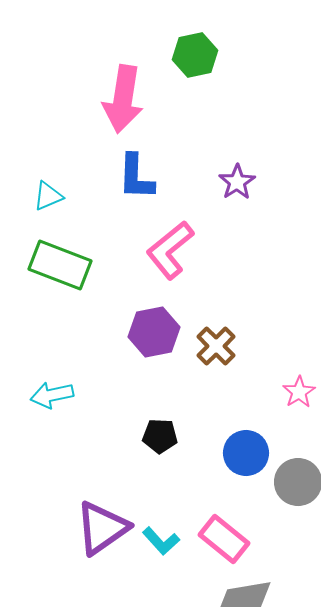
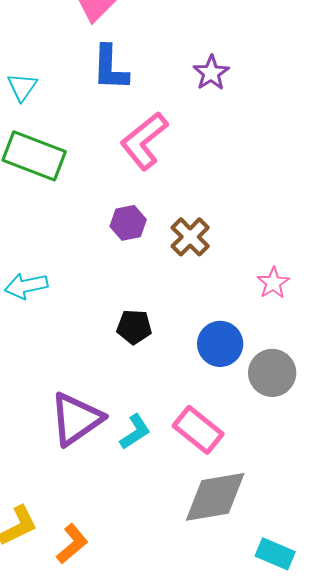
cyan triangle: (48, 196) -> (22, 87), turned -32
purple hexagon: (154, 332) -> (128, 223), size x0.7
cyan L-shape: (161, 541) -> (135, 432), turned -81

